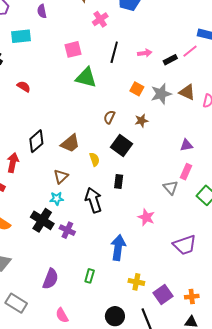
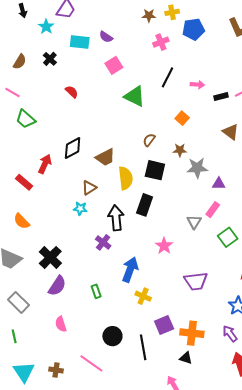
purple semicircle: (42, 11) -> (106, 37), moved, turned -56
pink square: (73, 49) -> (114, 65), moved, turned -30
gray star: (161, 94) -> (197, 168), moved
black square: (121, 145) -> (155, 170), turned -35
yellow semicircle: (94, 159) -> (126, 178), size x1.6
black rectangle: (119, 181) -> (145, 205), size x1.5
black cross: (42, 220) -> (50, 257), moved
purple cross: (67, 230) -> (103, 242), moved
green rectangle: (90, 276) -> (96, 291), turned -48
yellow cross: (136, 282) -> (143, 296), moved
orange cross: (192, 297) -> (192, 333), size x1.6

